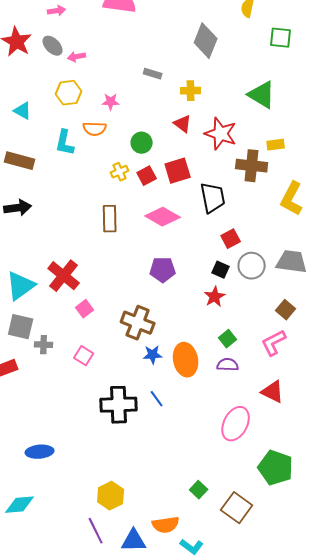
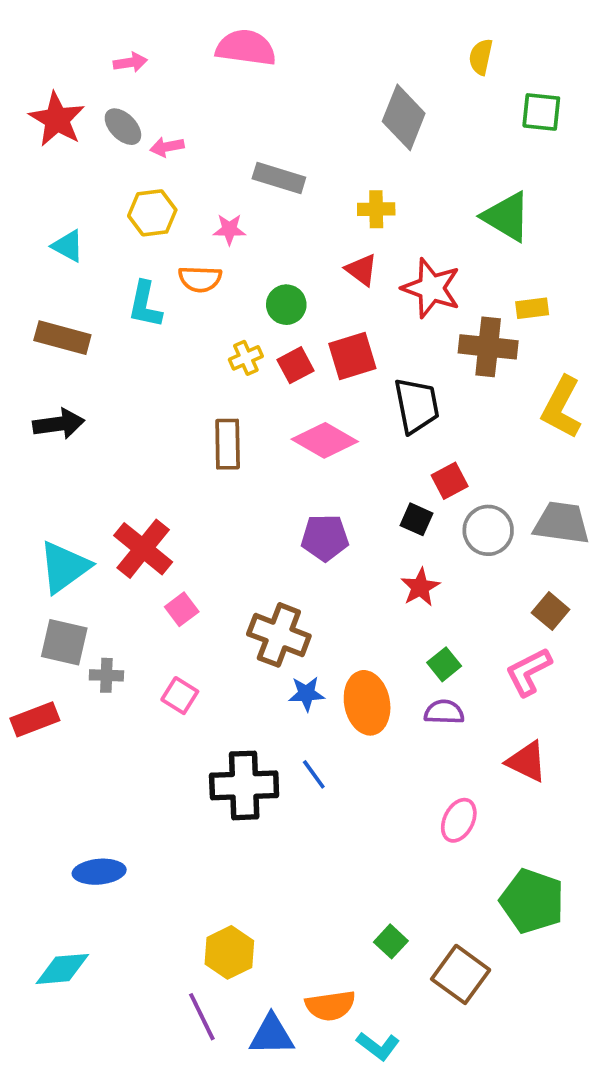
gray rectangle: (153, 74) -> (279, 178), moved, size x1.5
black square: (221, 270) -> (417, 519), moved
pink ellipse: (236, 424) -> (459, 820), size x0.7

